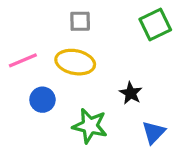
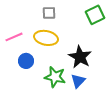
black star: (131, 93) -> (80, 57), size x1.6
blue triangle: (154, 132) -> (78, 81), moved

